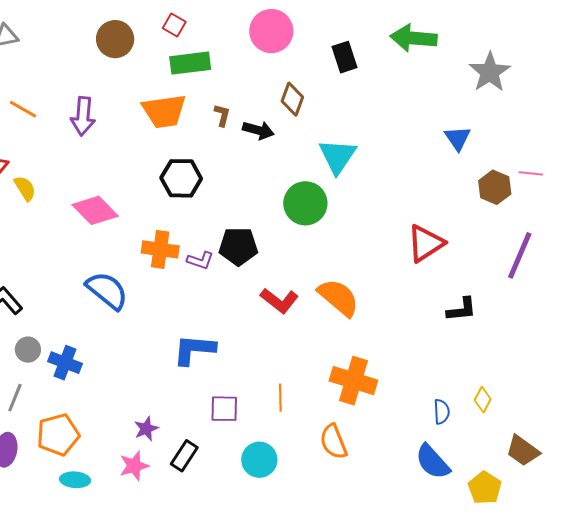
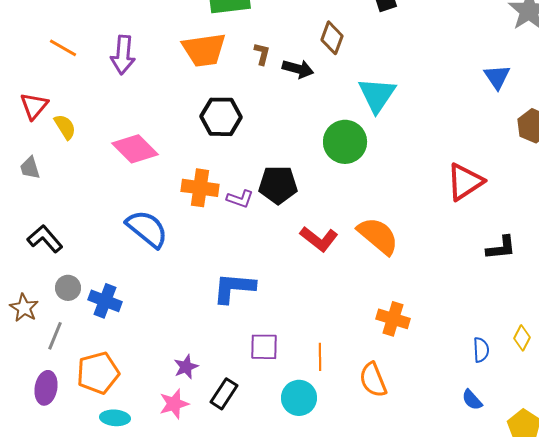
orange cross: (353, 381) -> (393, 319), size x0.7
orange line: (280, 398) -> (320, 357), moved
blue semicircle: (433, 462) -> (472, 400), size x0.6

